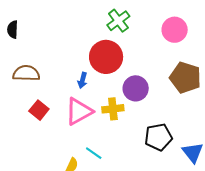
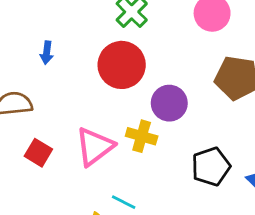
blue arrow: (82, 80) -> (47, 53), moved
yellow cross: (113, 109) -> (142, 136), turned 30

